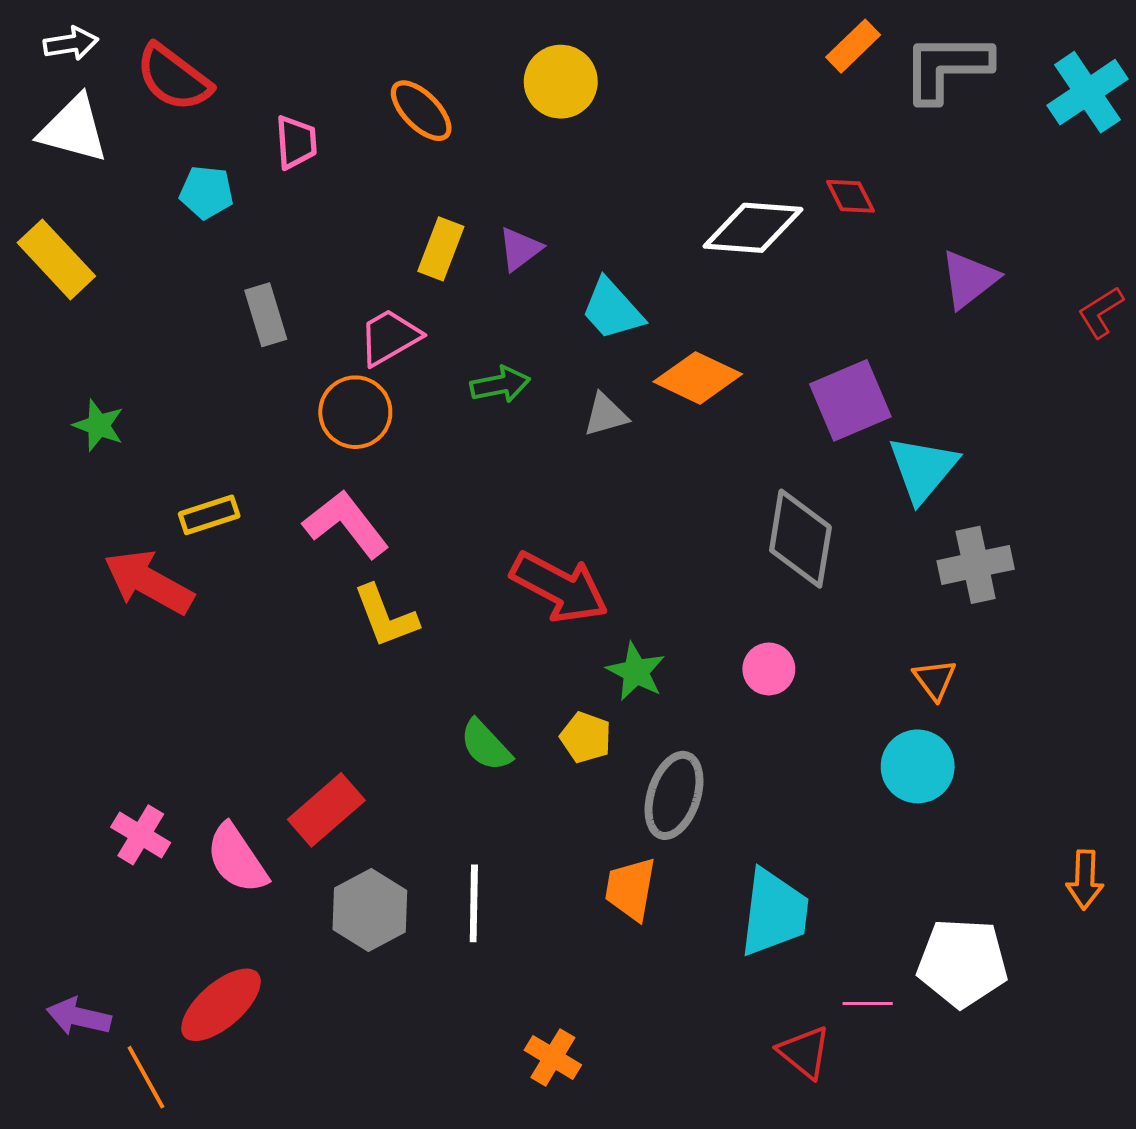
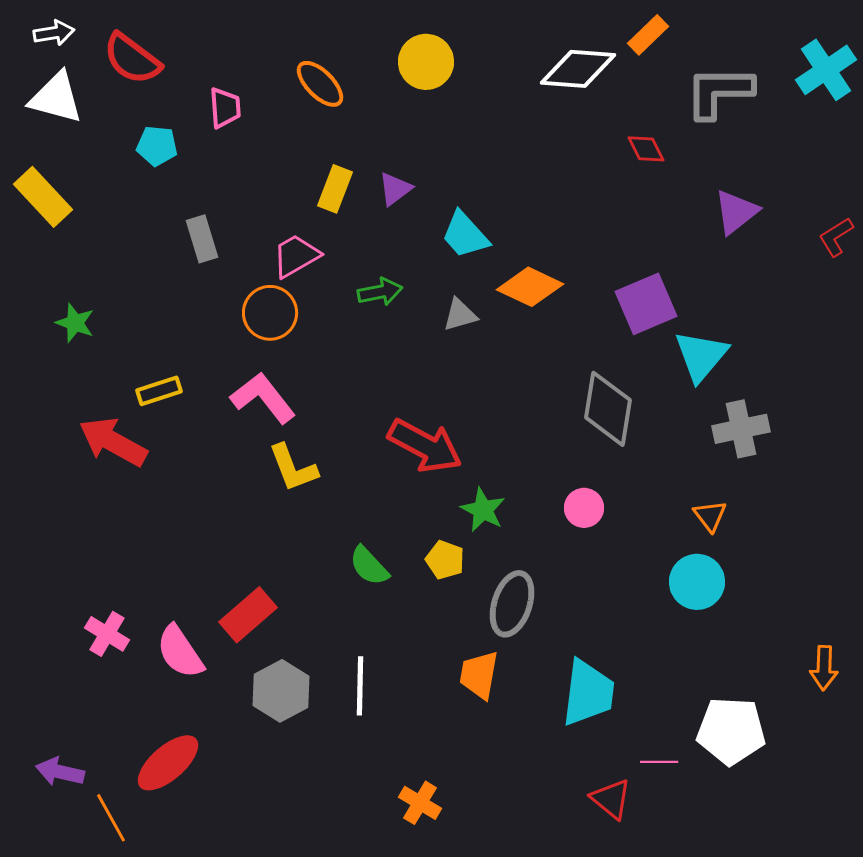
gray L-shape: (947, 67) -> (719, 92), moved
white diamond: (753, 228) -> (578, 69), moved

